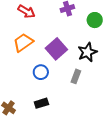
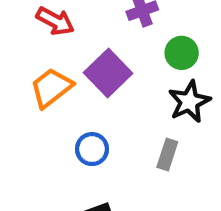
green circle: (95, 20) -> (182, 53), moved
purple square: (56, 49) -> (108, 73), moved

